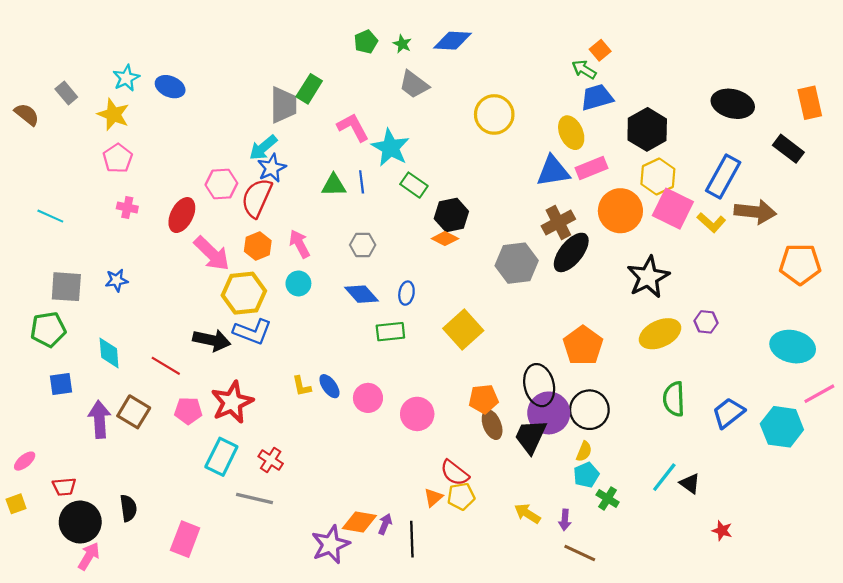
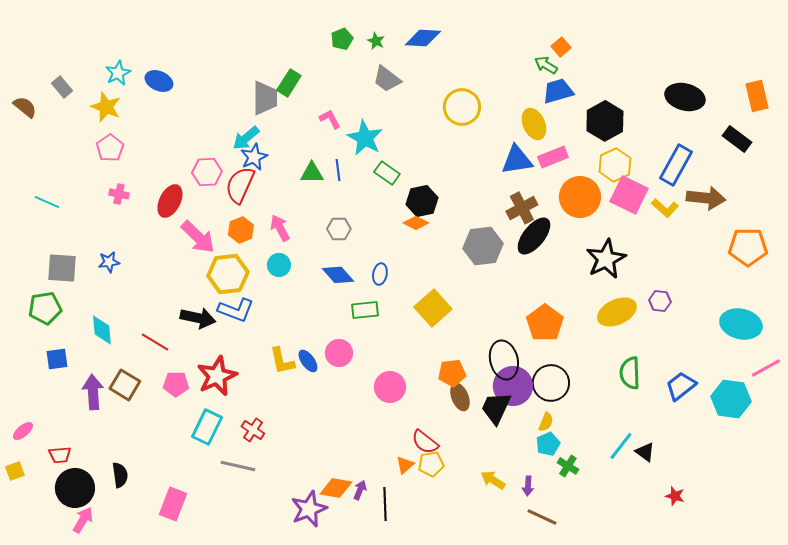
pink L-shape: (353, 127) -> (330, 119), size x0.7
yellow L-shape: (302, 386) -> (282, 361), size x1.4
pink circle: (368, 398) -> (339, 353), moved

